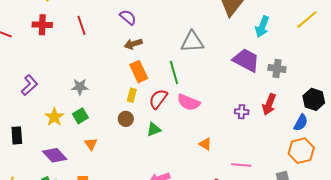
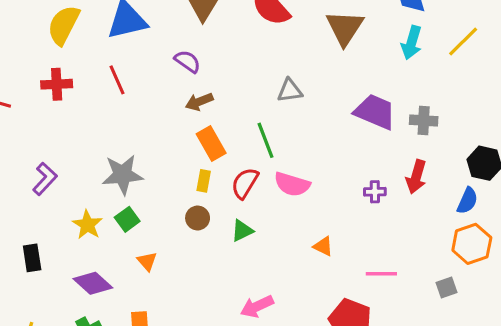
cyan arrow: (262, 27) -> (412, 43), moved
gray triangle: (192, 42) -> (290, 91), size x0.7
gray star: (80, 87) -> (123, 175), size x1.5

